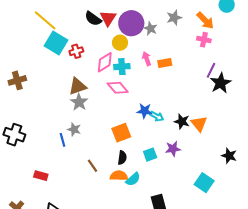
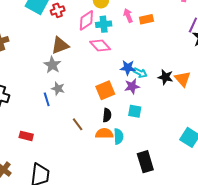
gray star: (79, 102) -> (52, 65), moved
purple star: (173, 149) -> (132, 86), moved
cyan square: (150, 155) -> (135, 111), turned 32
cyan semicircle: (133, 179) -> (119, 136), turned -49

